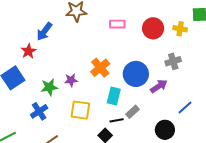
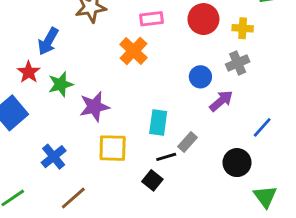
yellow cross: (180, 29) -> (243, 28), moved
orange cross: (100, 68) -> (133, 51), moved
blue circle: (136, 74) -> (200, 77), moved, size x0.6
purple star: (71, 80) -> (94, 107), size x1.5
green star: (49, 87) -> (61, 84), moved

